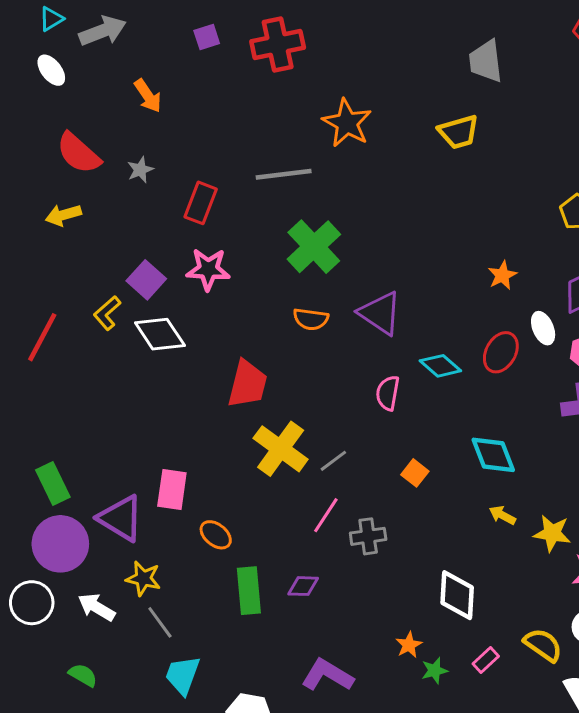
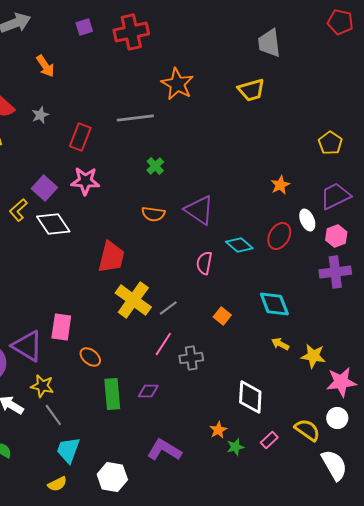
green cross: (314, 247) -> (155, 166), size x0.5

